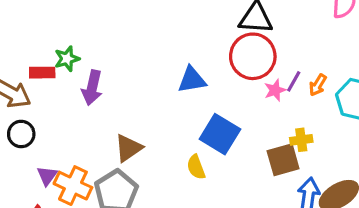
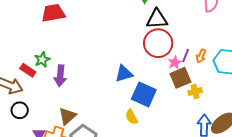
red rectangle: (42, 73) -> (28, 70), turned 42
blue triangle: (192, 80) -> (124, 74), moved
brown triangle: (128, 148) -> (67, 116), moved
brown square: (283, 160) -> (180, 78), moved

